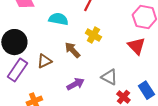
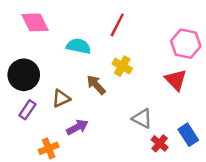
purple rectangle: (17, 70) -> (27, 110), size x0.7
purple arrow: (75, 84) -> (77, 127), moved

